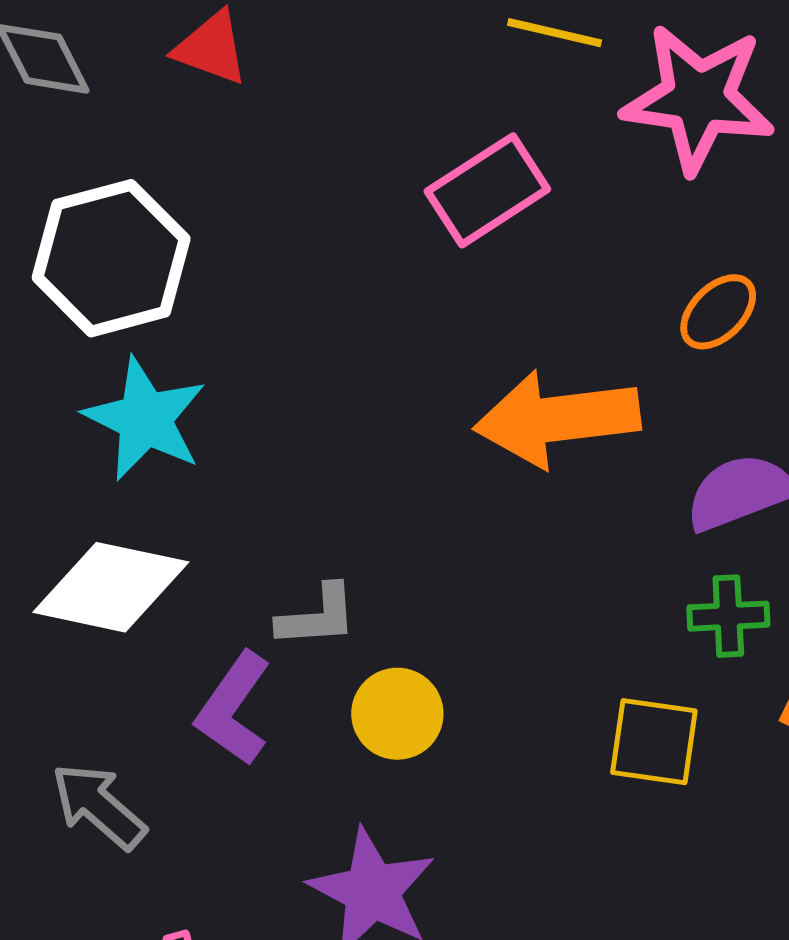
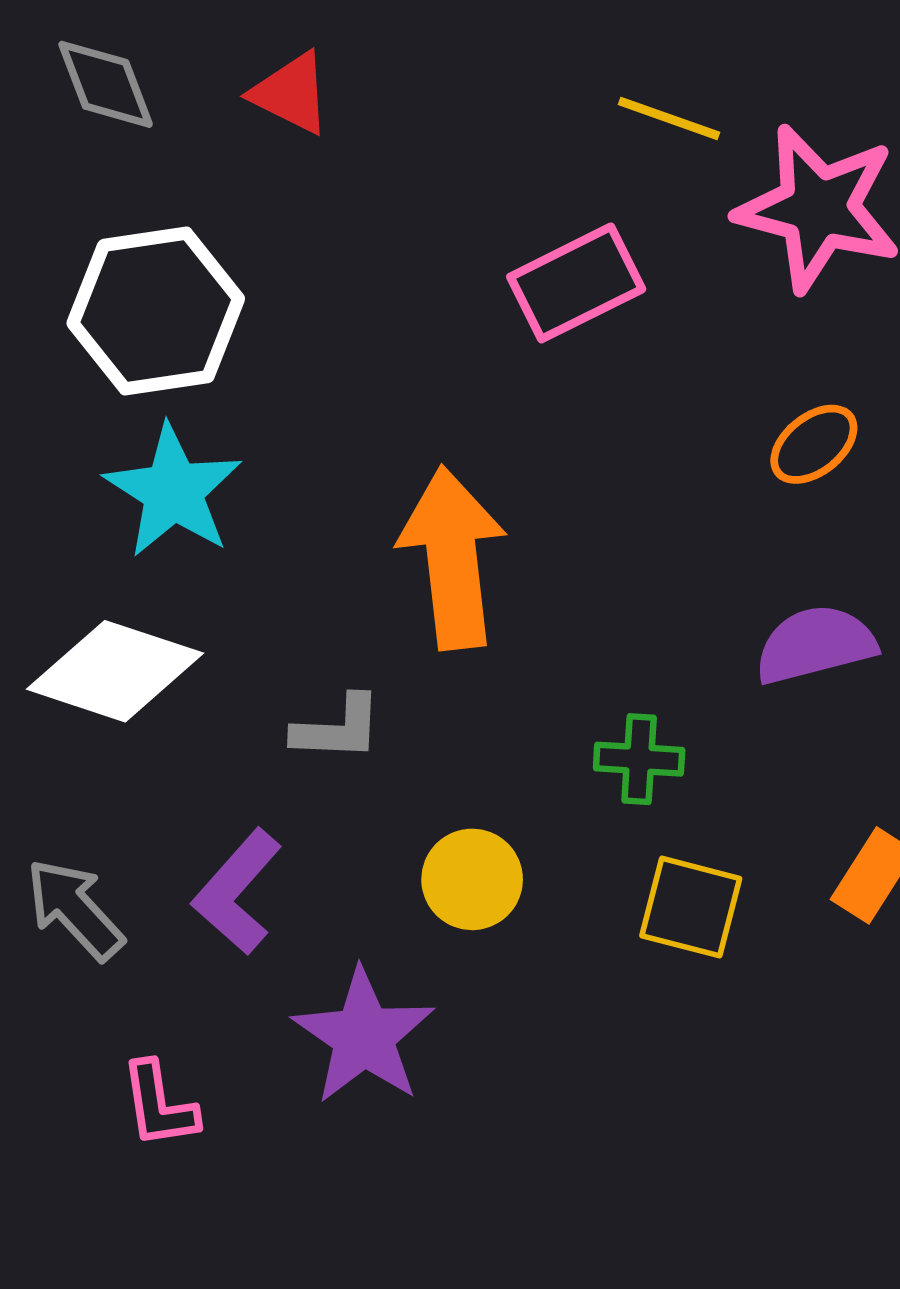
orange arrow: (557, 419) -> (452, 558), moved, turned 84
green cross: (728, 616) -> (639, 759), moved
purple L-shape: (233, 709) -> (237, 892), moved
yellow circle: (397, 714) -> (472, 879), moved

